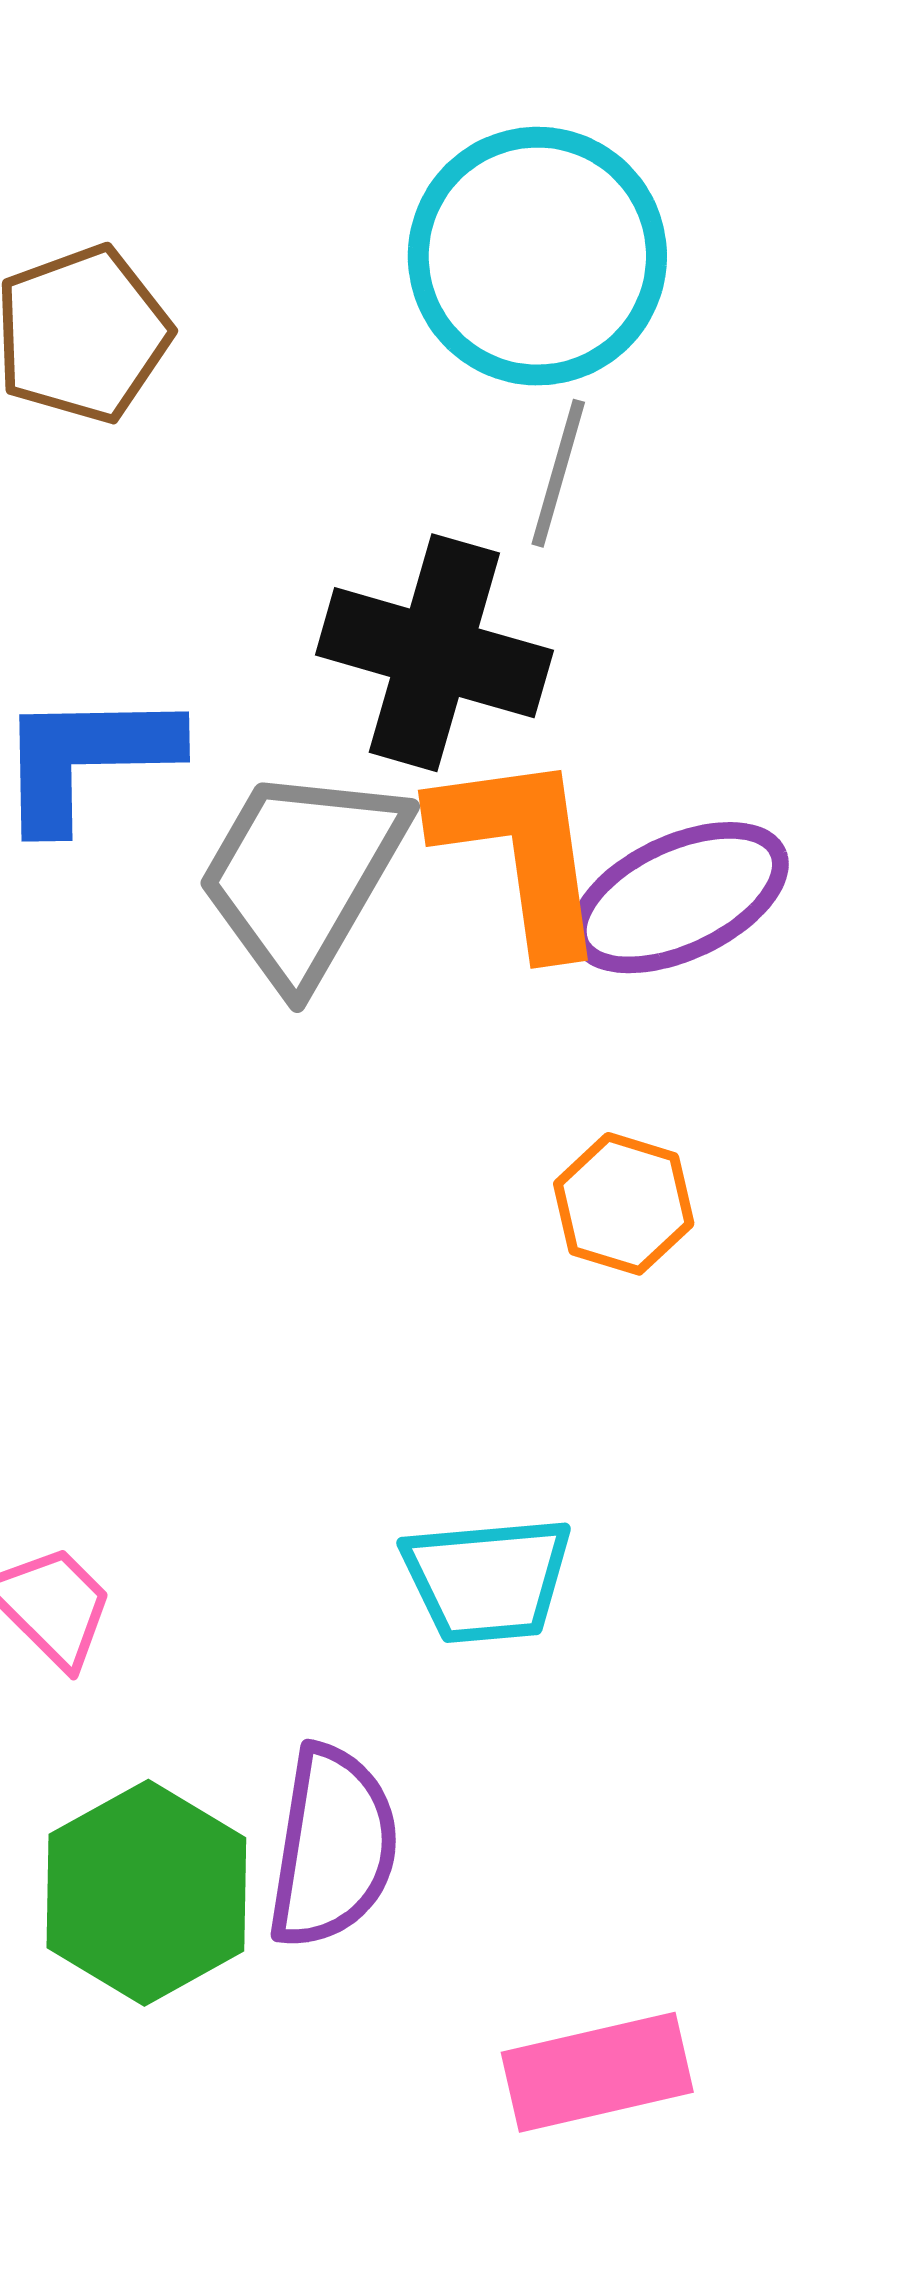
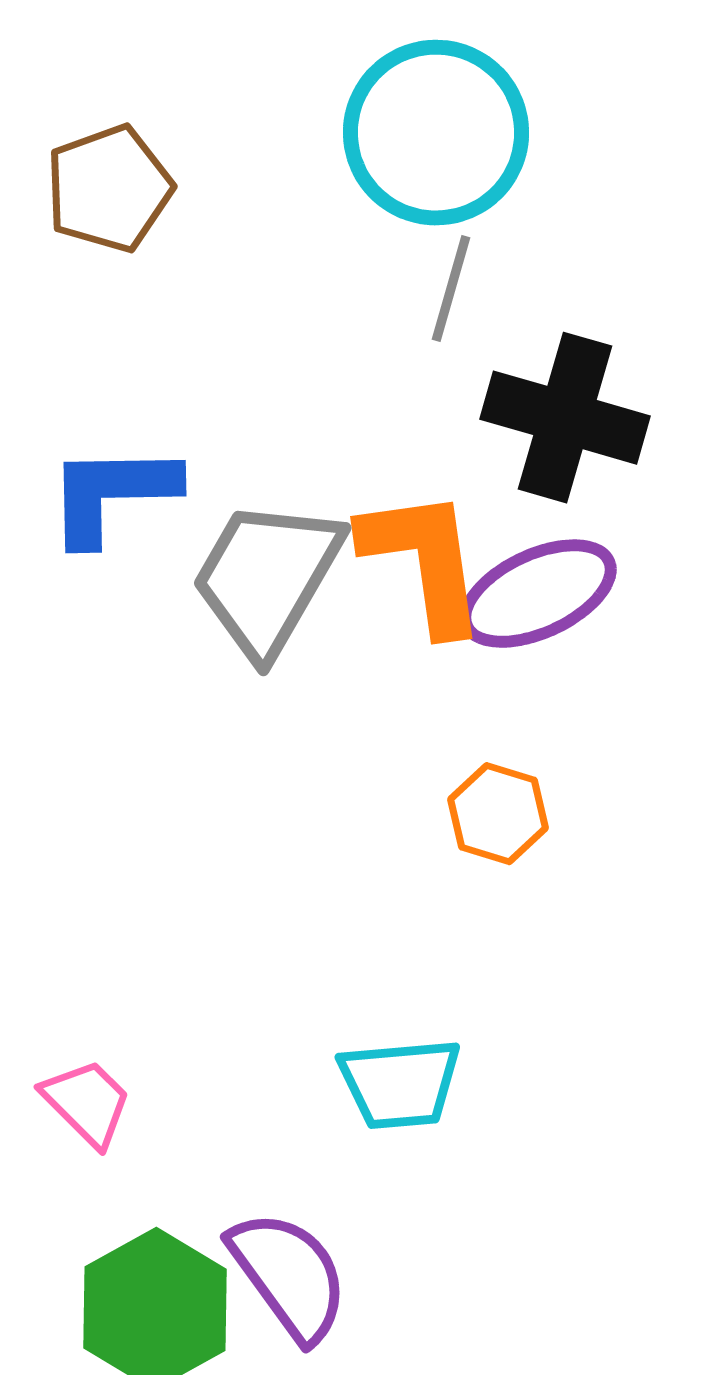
black cross: (434, 653) -> (565, 418), moved
purple semicircle: (333, 1847) -> (289, 1276), turned -45

